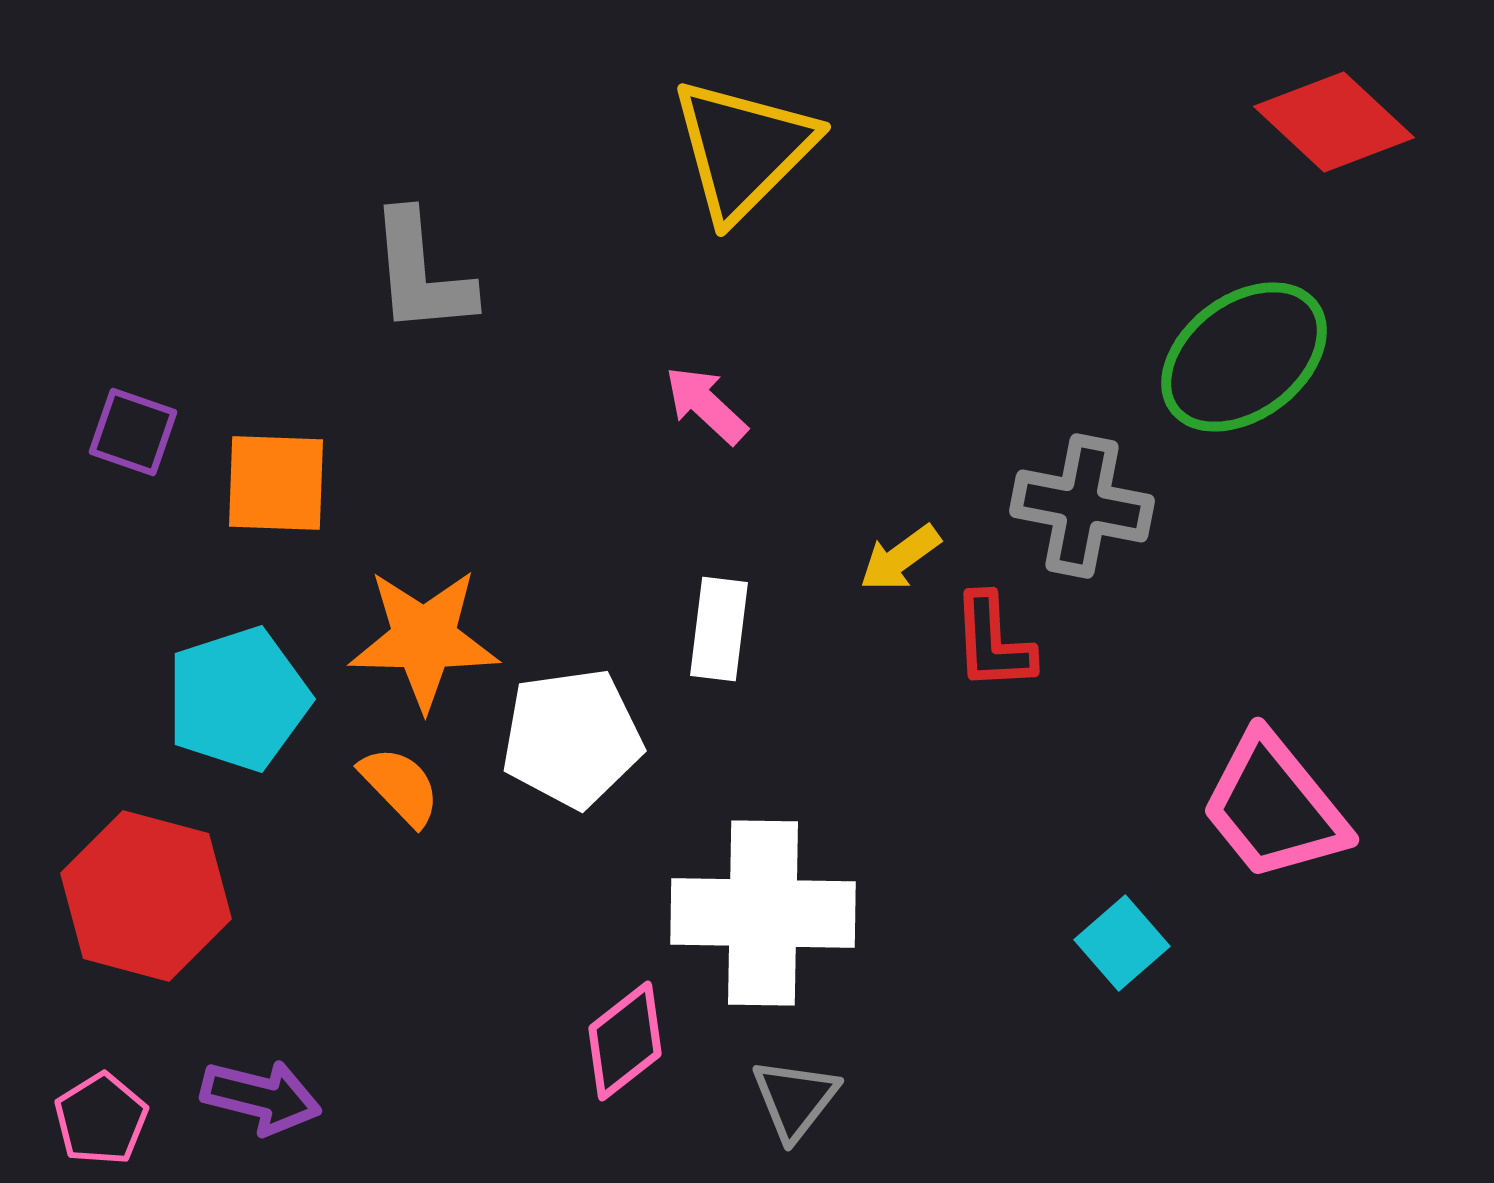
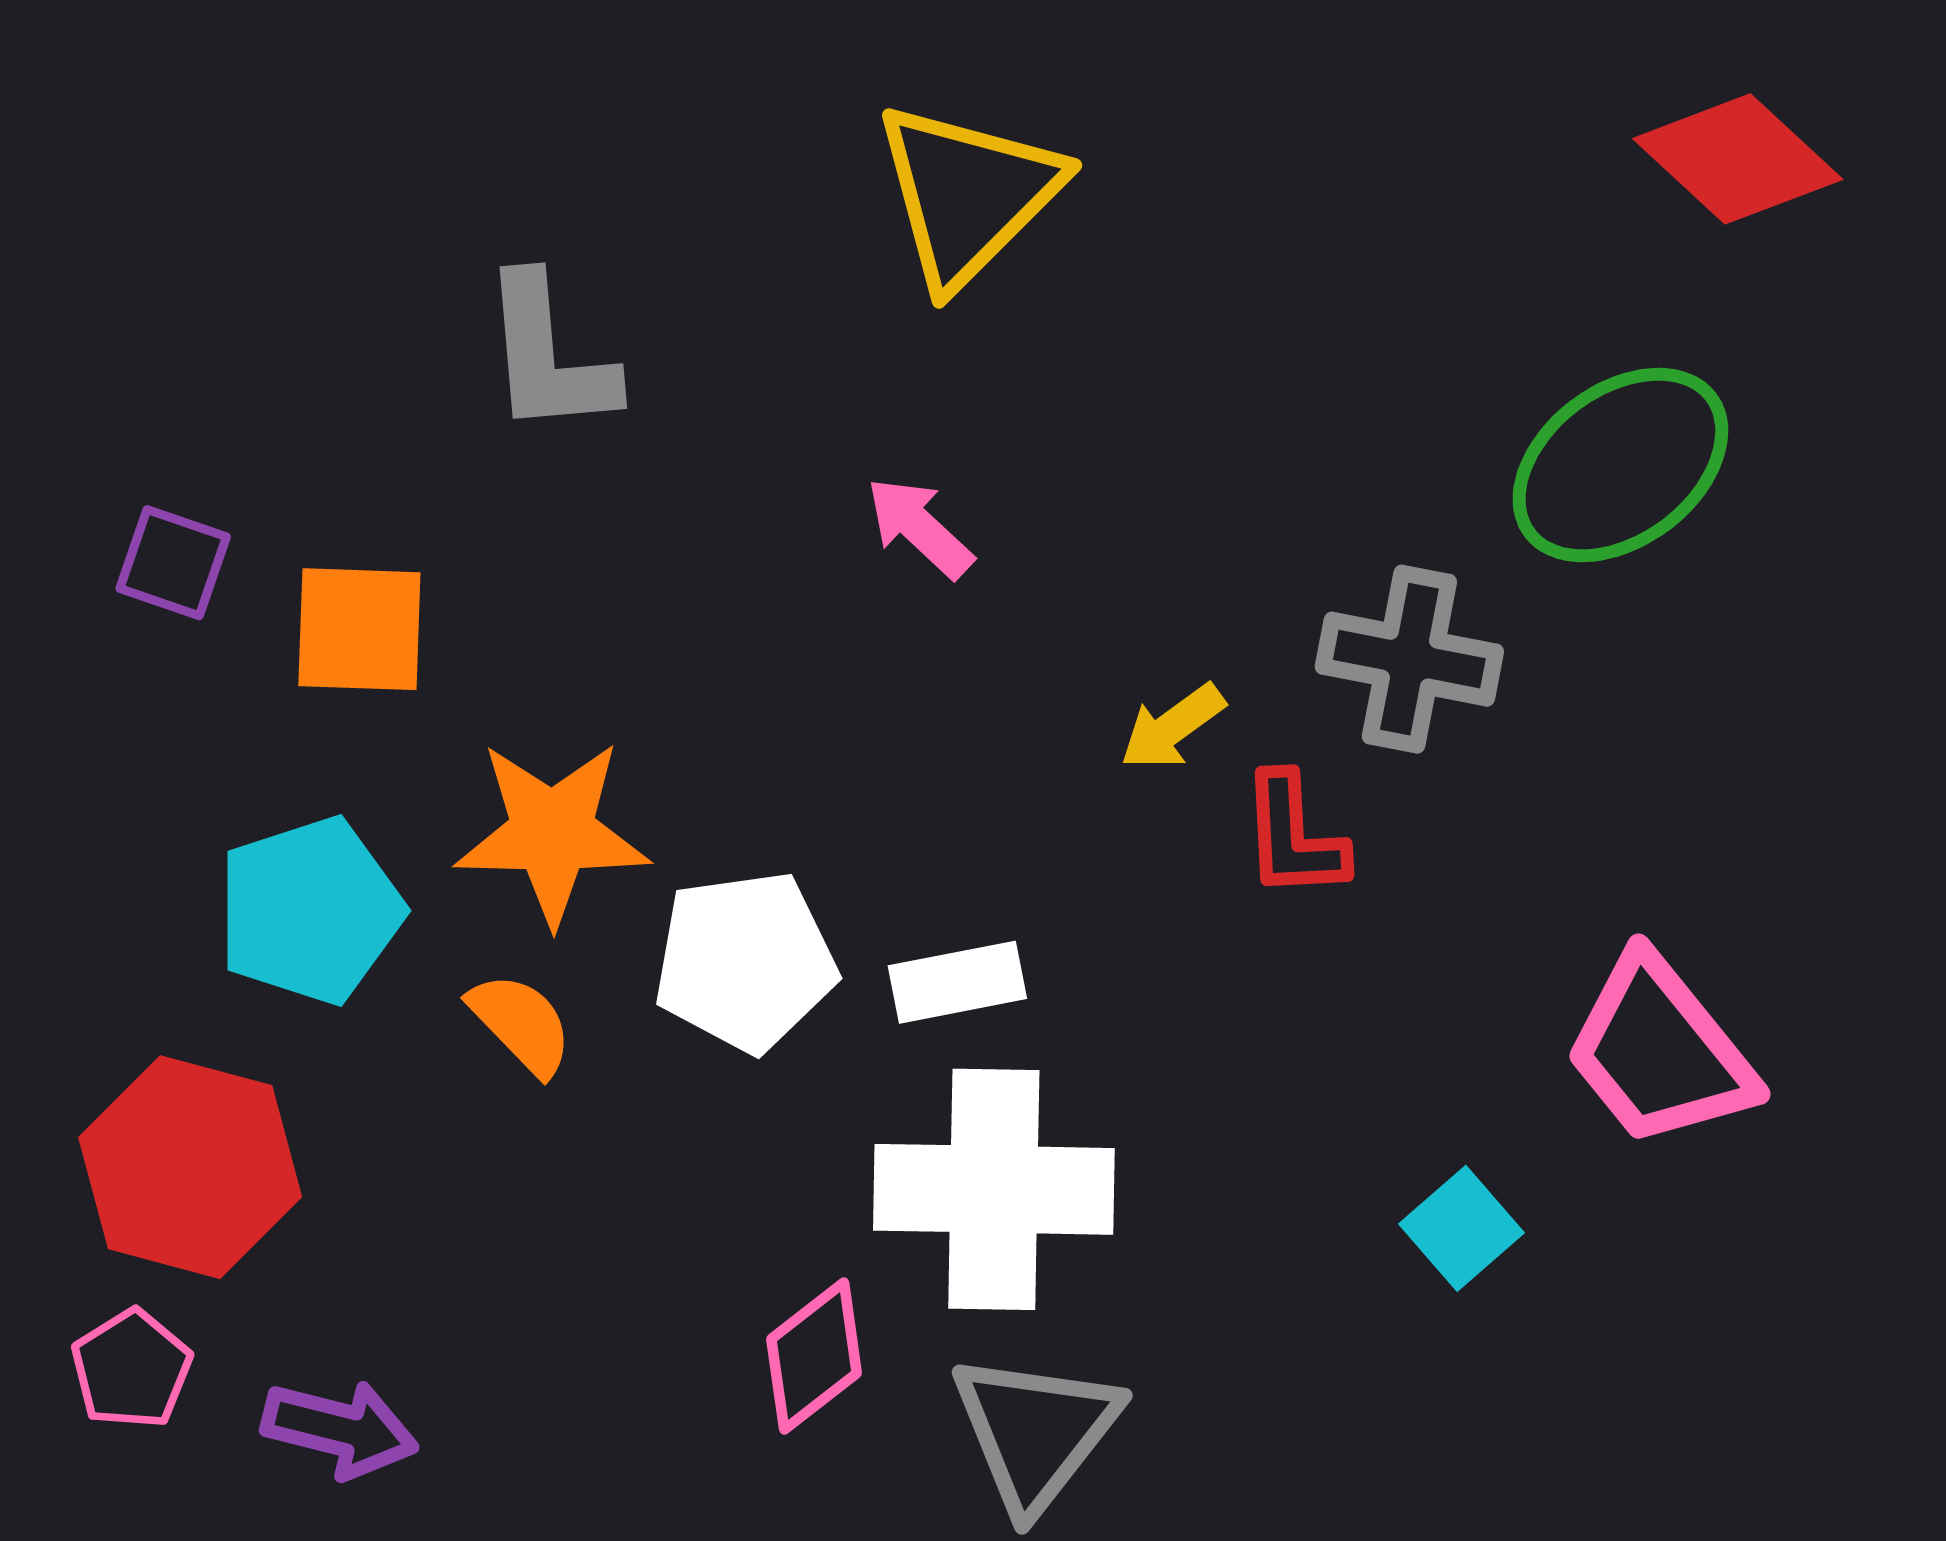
white rectangle: (719, 629) -> (957, 982), moved, turned 72
gray triangle: (795, 1099) -> (1036, 1432), size x1.5
pink pentagon: (101, 1119) -> (131, 1369), moved

